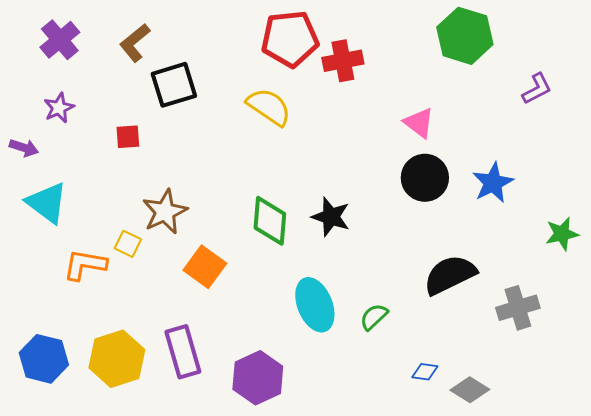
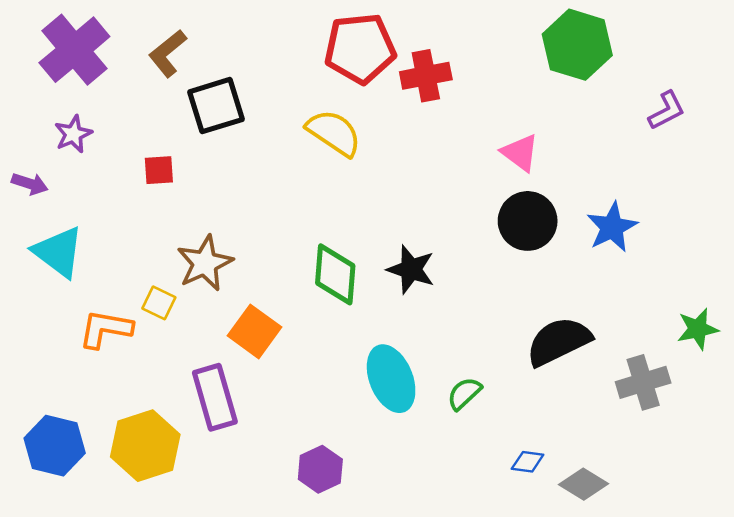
purple cross: (60, 40) -> (74, 50), size x1.4
green star: (562, 234) -> (698, 329), moved
purple rectangle: (183, 352) -> (215, 397), moved
purple hexagon: (258, 378) -> (320, 469), size x0.7

